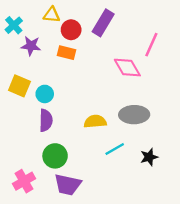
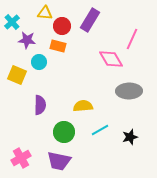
cyan circle: (45, 94) -> (39, 62), moved
gray ellipse: (134, 115) -> (129, 91), moved
green circle: (55, 156) -> (64, 132), moved

